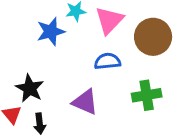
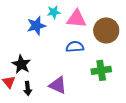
pink triangle: (109, 20) -> (77, 19), turned 50
purple triangle: (85, 102) -> (58, 85), moved

